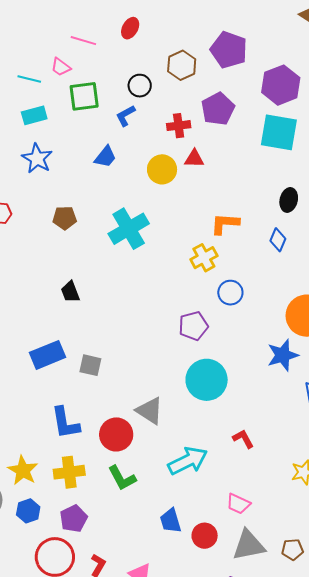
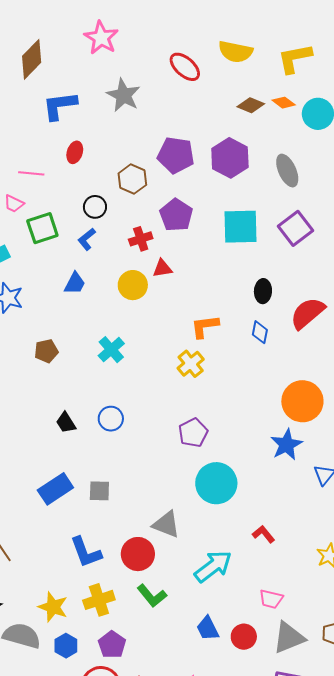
purple hexagon: (281, 85) -> (230, 158), moved
cyan cross: (129, 229) -> (111, 350), size x0.7
blue circle: (230, 293) -> (111, 419), moved

